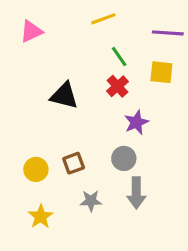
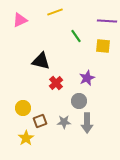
yellow line: (103, 19) -> (55, 12), moved
red cross: (118, 86) -> (56, 83), moved
brown square: (74, 163) -> (40, 121), moved
gray star: (91, 201) -> (64, 122), moved

